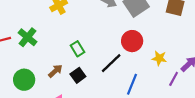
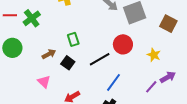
yellow star: (159, 58) -> (154, 55), moved
black square: (78, 75) -> (68, 63), turned -32
green circle: (24, 80) -> (12, 48), moved

